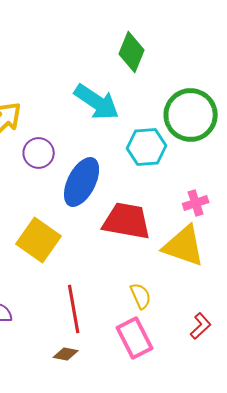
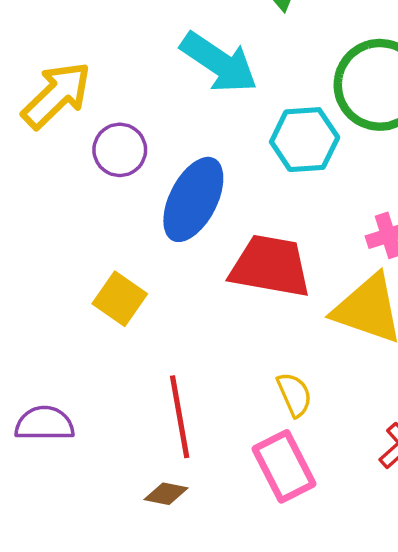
yellow square: (39, 240) -> (120, 299), size x0.7

